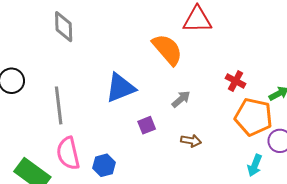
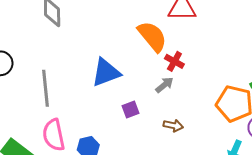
red cross: (236, 81) -> (174, 61), moved

